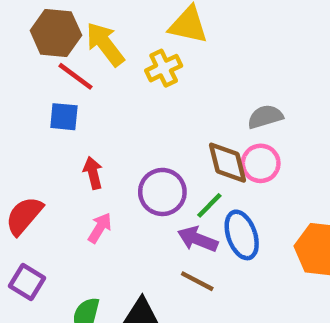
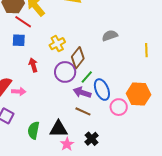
yellow cross: (164, 68) -> (57, 44), moved
brown diamond: (227, 163) -> (78, 58), moved, turned 55
pink circle: (261, 163) -> (119, 107), moved
pink arrow: (100, 228) -> (19, 92), moved, turned 64

